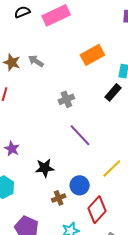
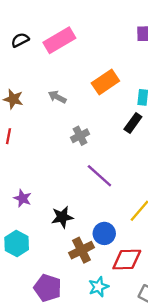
gray arrow: (36, 61) -> (57, 97), moved
brown cross: (59, 198) -> (81, 250), size x1.5
red diamond: (97, 210) -> (127, 260), turned 52

